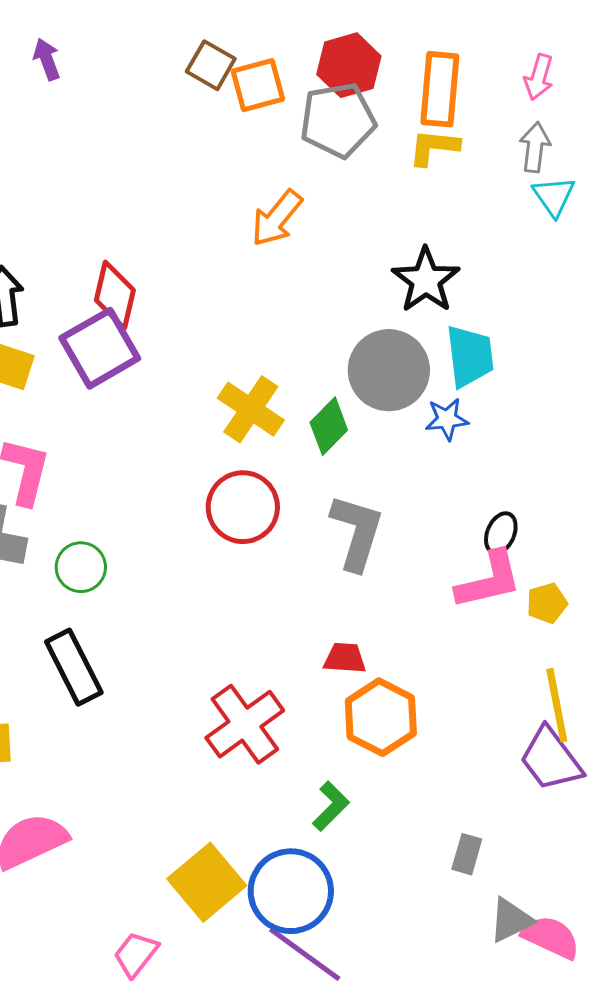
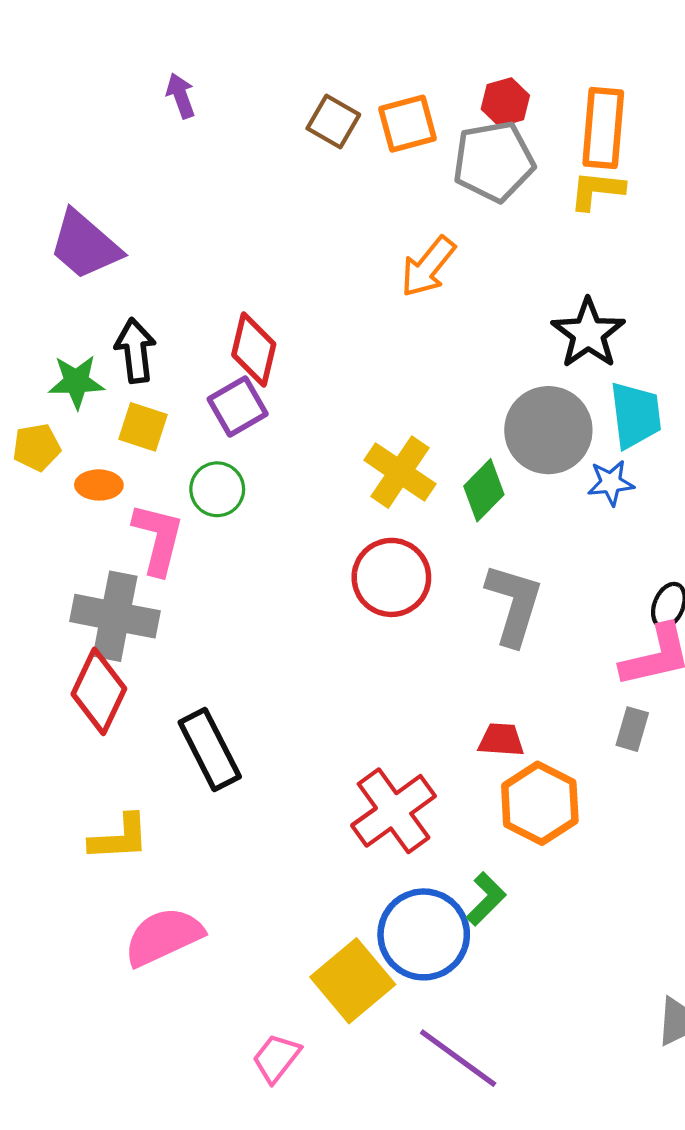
brown square: (211, 65) -> (333, 122), moved
red hexagon: (349, 65) -> (505, 102), size x0.7
purple square: (100, 348) -> (238, 406), size x0.7
green circle: (81, 567) -> (217, 489), moved
gray rectangle: (467, 854) -> (632, 729), moved
blue circle: (291, 891) -> (424, 934), moved

